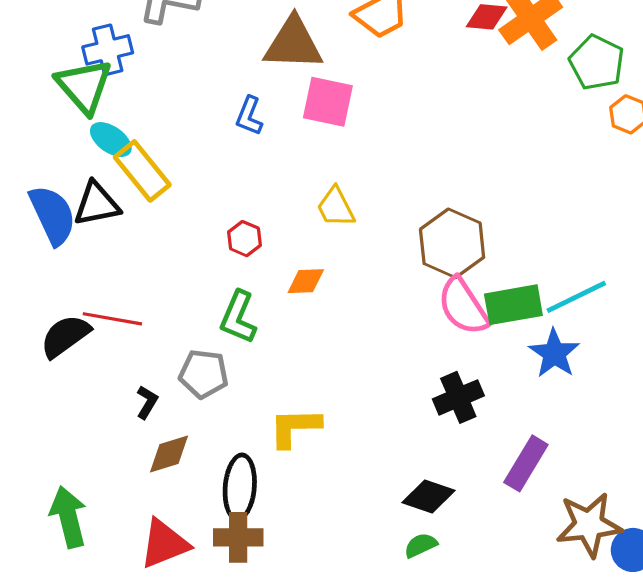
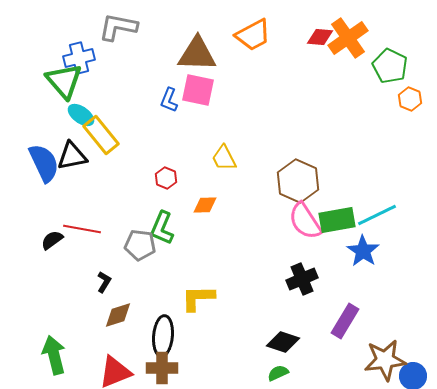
pink square: (328, 102) -> (198, 90), moved
black semicircle: (65, 336) -> (52, 240), size x0.7
gray pentagon: (204, 374) -> (140, 245), moved

